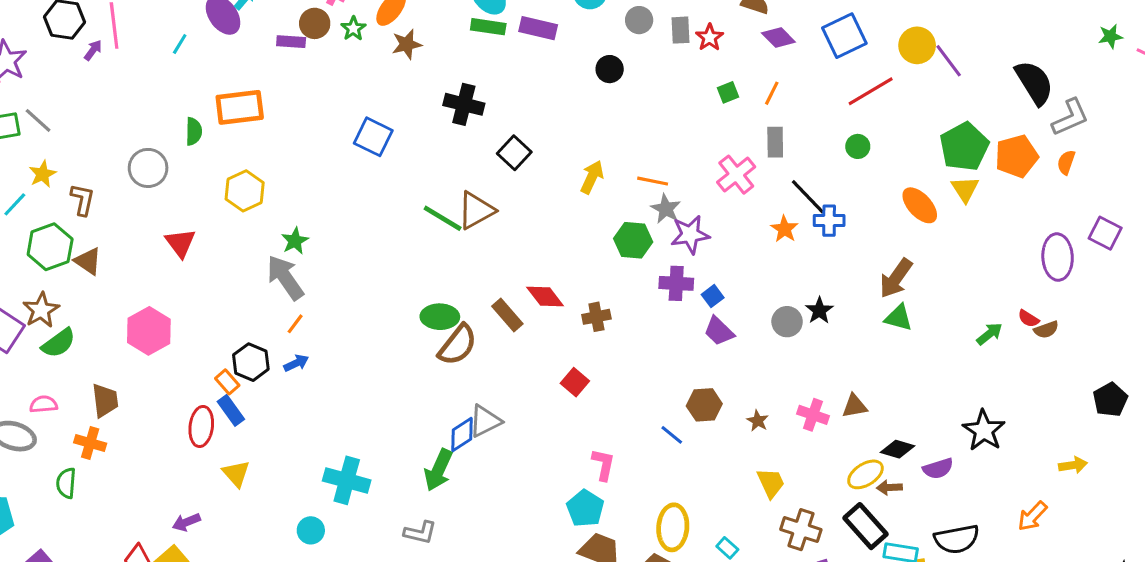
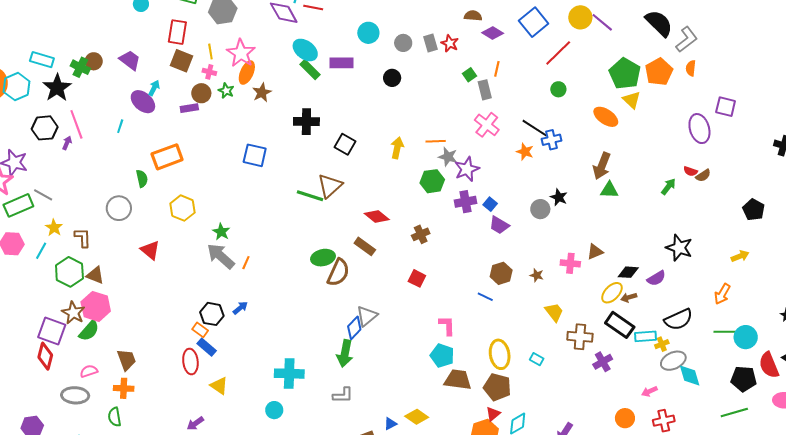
green rectangle: (488, 27) -> (310, 69), turned 50
gray rectangle: (775, 142) -> (485, 90), moved
red diamond: (545, 296) -> (377, 216), moved
orange line: (295, 324) -> (246, 263), moved
pink hexagon: (149, 331) -> (96, 306), moved

